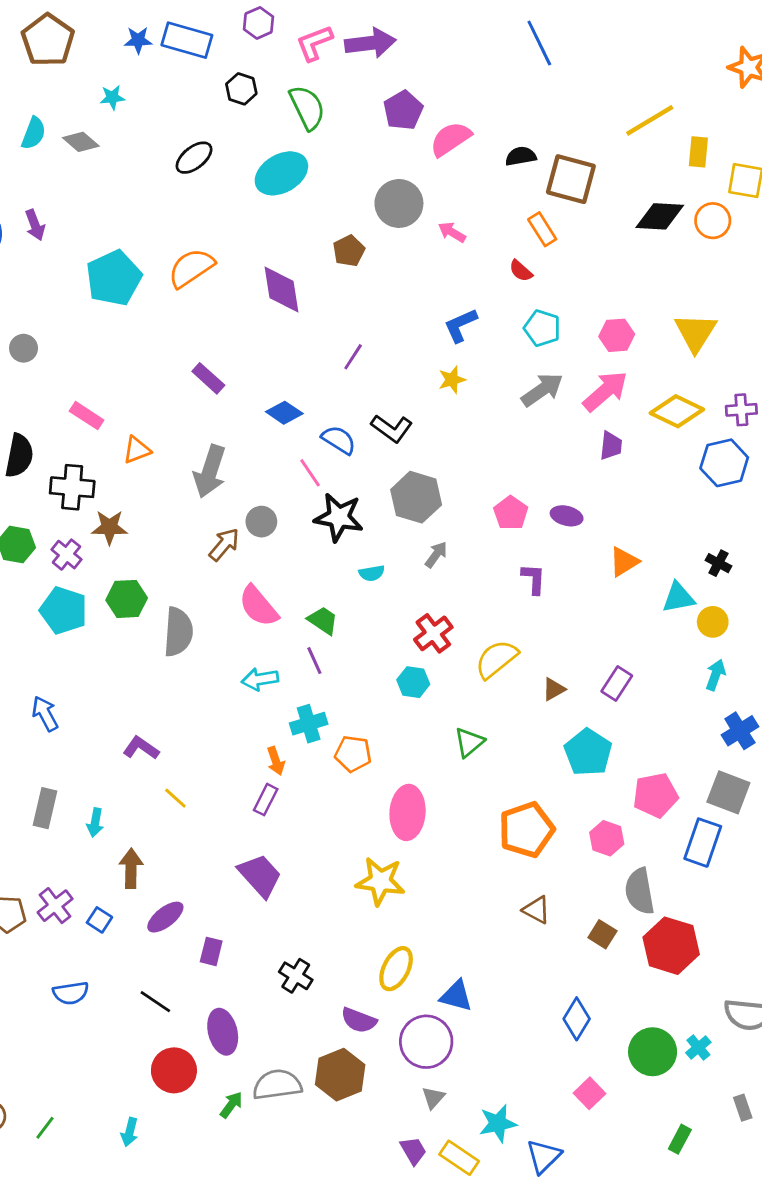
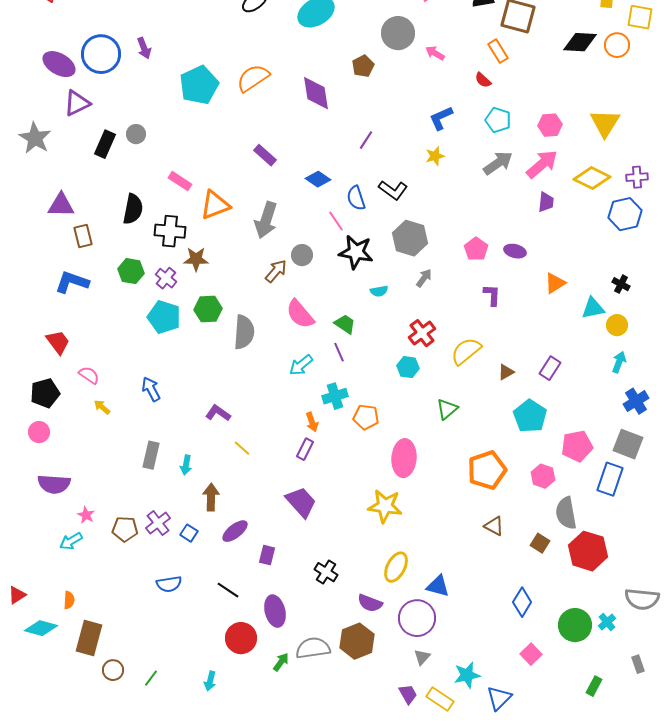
blue semicircle: (339, 440) -> (356, 198), turned -140
orange triangle: (137, 450) -> (215, 205), size x1.5
cyan arrow: (260, 679) -> (301, 365), turned -30

